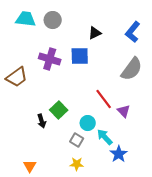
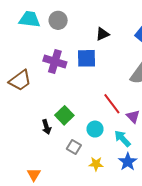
cyan arrow: (105, 137) -> (122, 139), moved
gray square: (77, 140) -> (74, 147), moved
yellow star: (77, 164) -> (96, 164), moved

